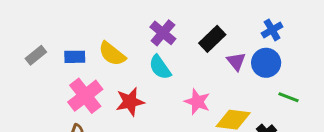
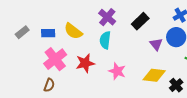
purple triangle: (236, 61) -> (156, 44), moved
cyan semicircle: (160, 67) -> (105, 40), turned 42
pink star: (197, 102) -> (117, 71), moved

